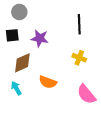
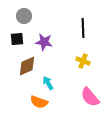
orange semicircle: (48, 82) -> (39, 102), moved
cyan arrow: (16, 88) -> (48, 83), moved

